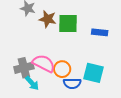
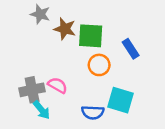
blue rectangle: (100, 32) -> (131, 49), turned 49
pink semicircle: (44, 63) -> (57, 85), size x0.7
orange circle: (62, 69) -> (99, 65), moved

